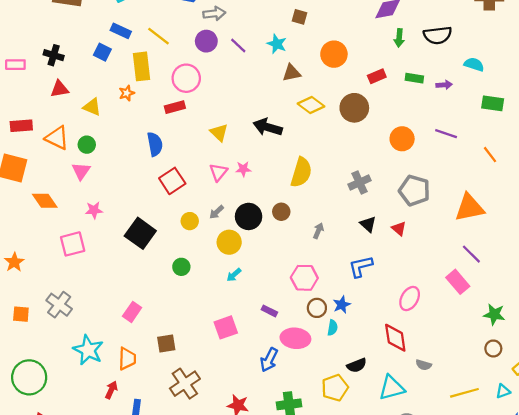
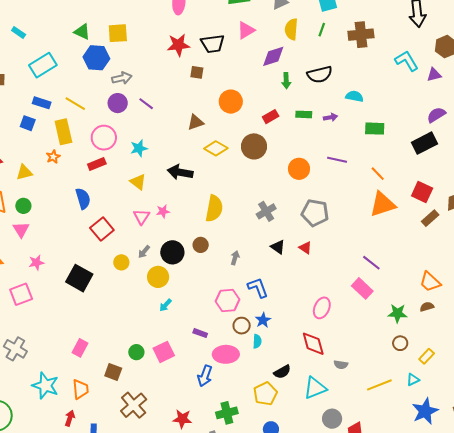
cyan star: (277, 44) -> (139, 148), moved, turned -30
yellow triangle: (92, 107) -> (24, 172), turned -30
orange triangle: (470, 208) -> (382, 204), moved
blue L-shape: (361, 266) -> (258, 288), moved, turned 90
green circle: (181, 267) -> (136, 352), moved
brown square: (166, 343) -> (113, 372), turned 36

